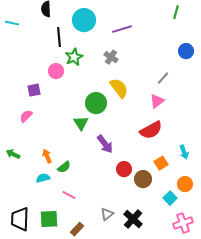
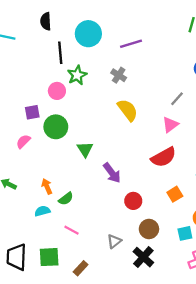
green circle: (96, 103) -> (56, 127), moved
brown circle: (143, 179) -> (149, 229), moved
cyan square: (170, 198) -> (185, 233), turned 32
gray triangle: (107, 214) -> (114, 241), moved

